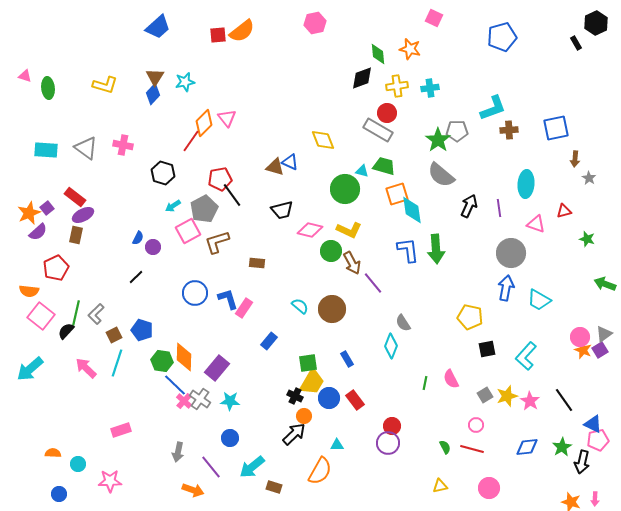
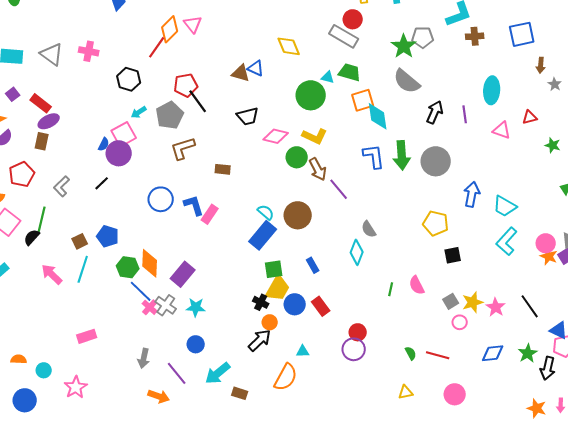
purple square: (47, 208) -> (13, 94), moved
pink square: (188, 231) -> (124, 134), moved
purple circle: (153, 247) -> (119, 153), size x1.6
gray circle: (511, 253) -> (436, 161), moved
gray L-shape: (96, 314) -> (62, 186), moved
blue rectangle: (269, 341) -> (263, 235), moved, size x1.6
cyan L-shape: (526, 356) -> (507, 241), moved
pink circle: (476, 425) -> (460, 322), moved
pink star: (110, 481) -> (76, 387), turned -30
blue circle: (59, 494) -> (25, 400), size x1.5

